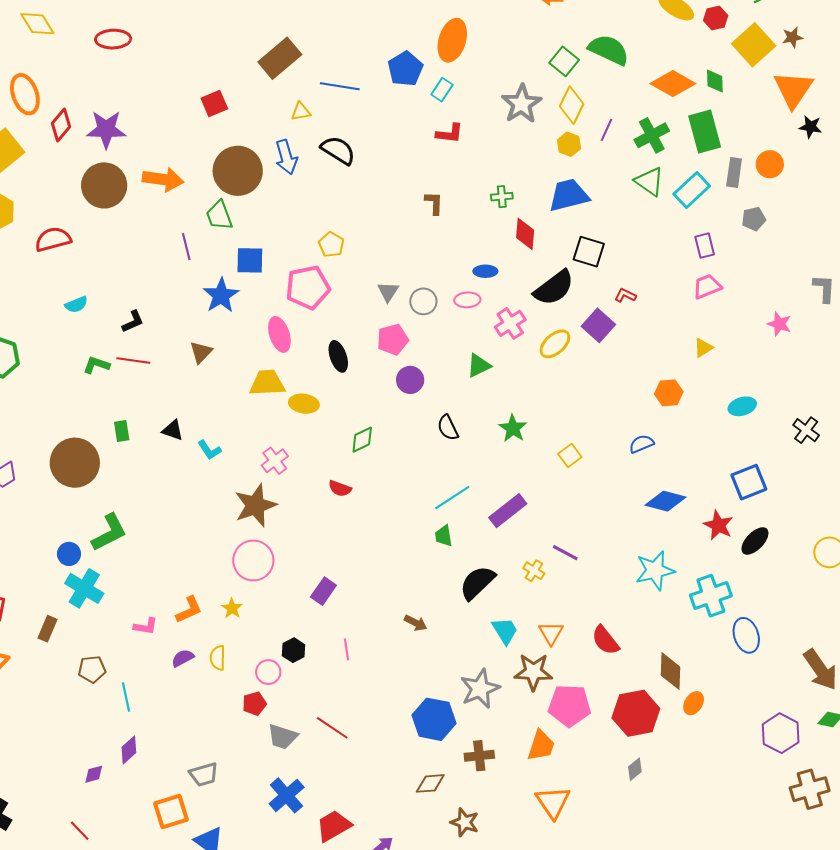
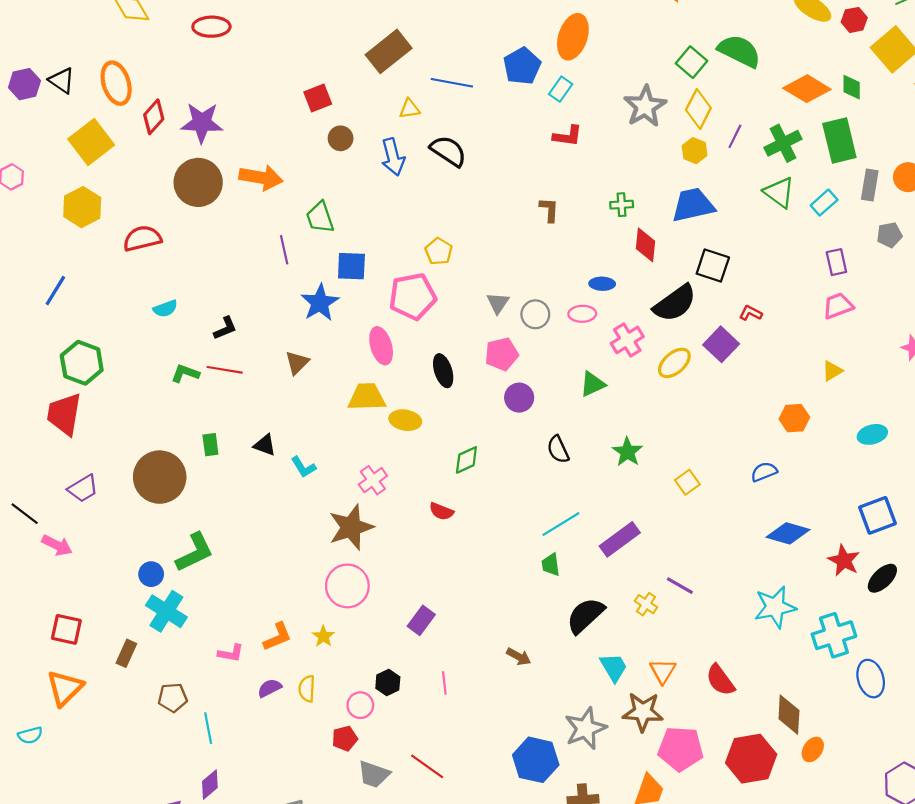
brown circle: (238, 171) -> (341, 138), moved, size x0.5
cyan rectangle: (692, 190) -> (824, 203), size x0.7

